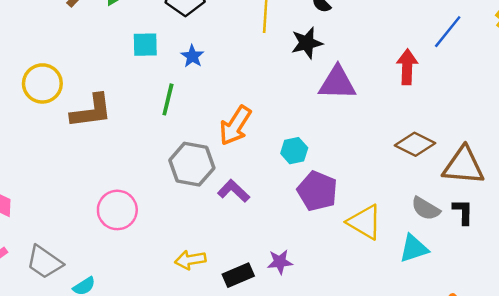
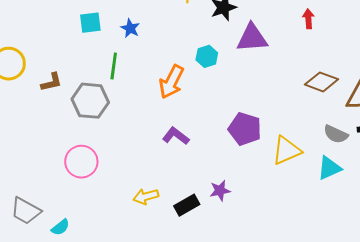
red arrow: (407, 67) -> (308, 19), size x0.7
brown L-shape: (91, 111) -> (51, 82), size x0.6
cyan hexagon: (294, 151) -> (207, 56), moved
gray hexagon: (192, 164) -> (90, 101), moved
yellow triangle: (365, 222) -> (287, 150), turned -48

